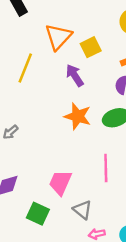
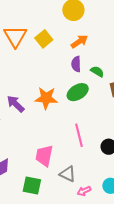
purple arrow: (75, 75) -> (16, 104), moved

